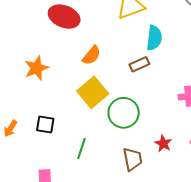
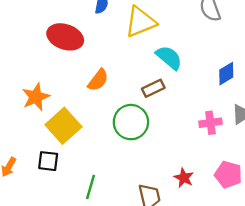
cyan semicircle: (154, 38) -> (169, 58), turned -55
yellow square: (93, 92) -> (63, 126), moved
green circle: (124, 113) -> (131, 122), moved

